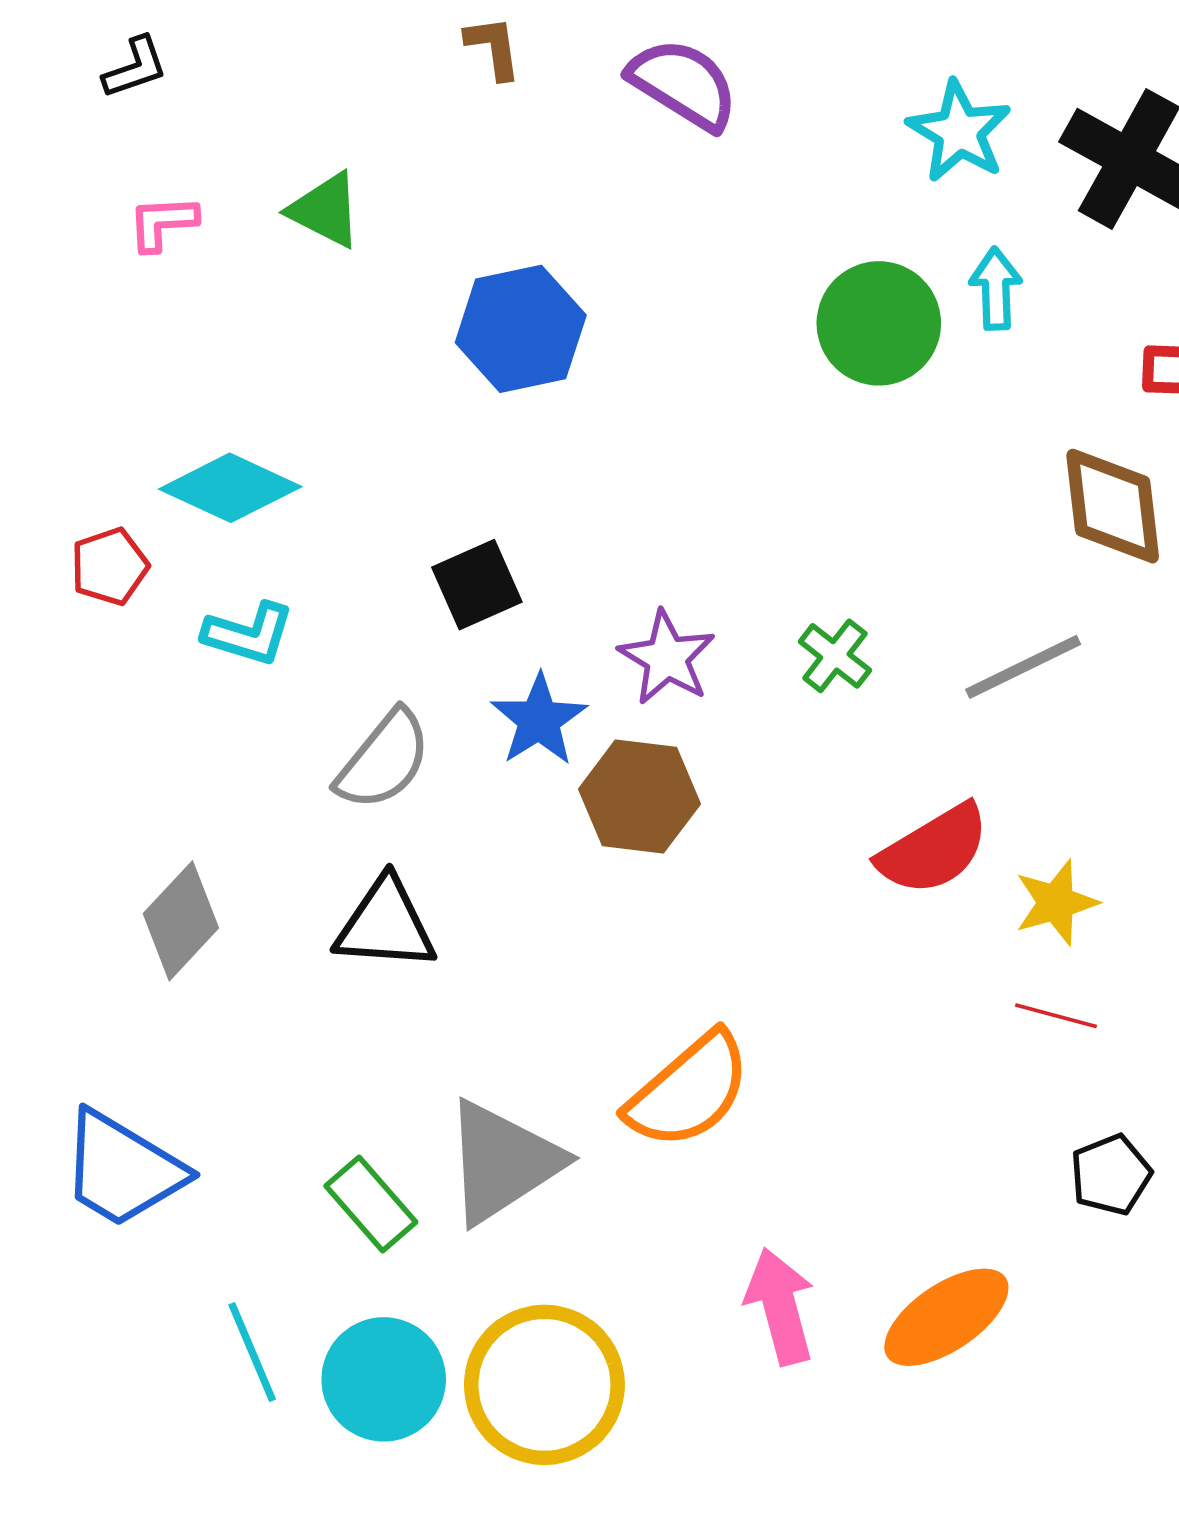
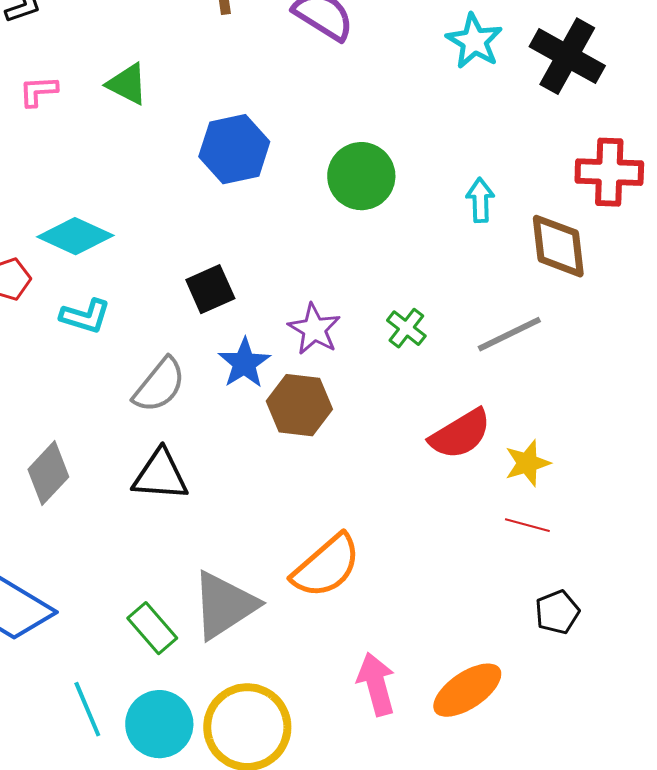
cyan arrow: (996, 289) -> (480, 200), moved
green circle: (879, 323) -> (361, 176), moved

